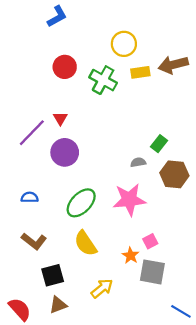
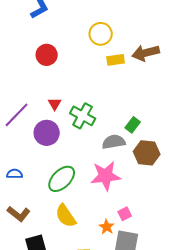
green cross: (103, 80) -> (83, 116), moved
red triangle: (60, 118) -> (55, 104), moved
gray semicircle: (138, 162) -> (114, 142), size x1.6

